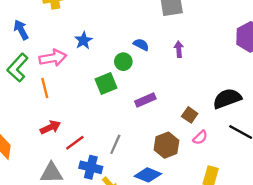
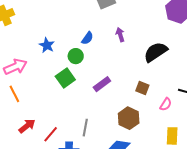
blue star: (83, 40) -> (47, 45), moved
blue semicircle: (141, 45) -> (87, 38), turned 112
black semicircle: (227, 99) -> (156, 52), moved
pink semicircle: (200, 137) -> (166, 104), moved

